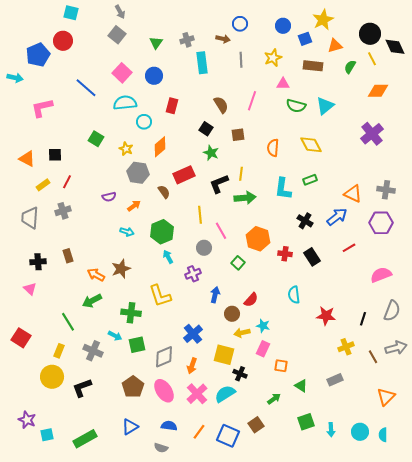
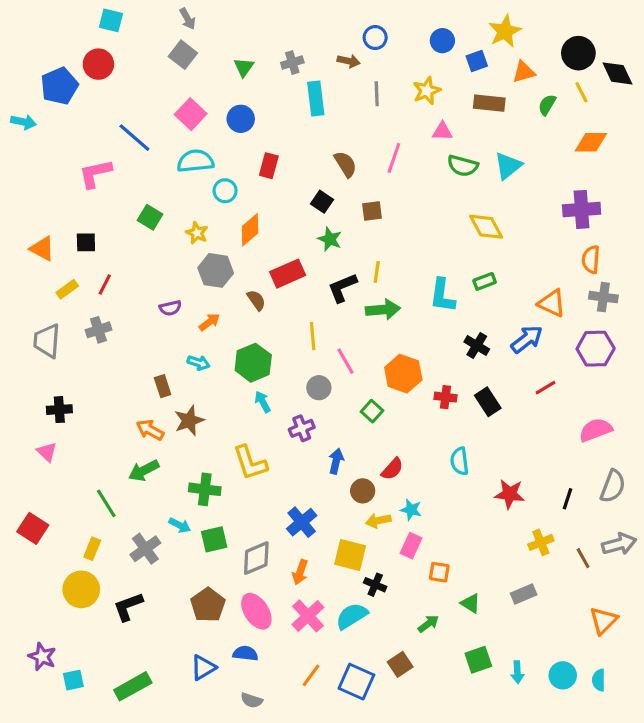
pink L-shape: (42, 108) -> (95, 174), moved
purple cross: (372, 134) -> (582, 209), turned 35
orange semicircle: (273, 148) -> (591, 260), moved
brown rectangle: (68, 256) -> (163, 386), moved
gray cross: (93, 351) -> (145, 549), turned 30
blue semicircle: (169, 426) -> (245, 653), moved

